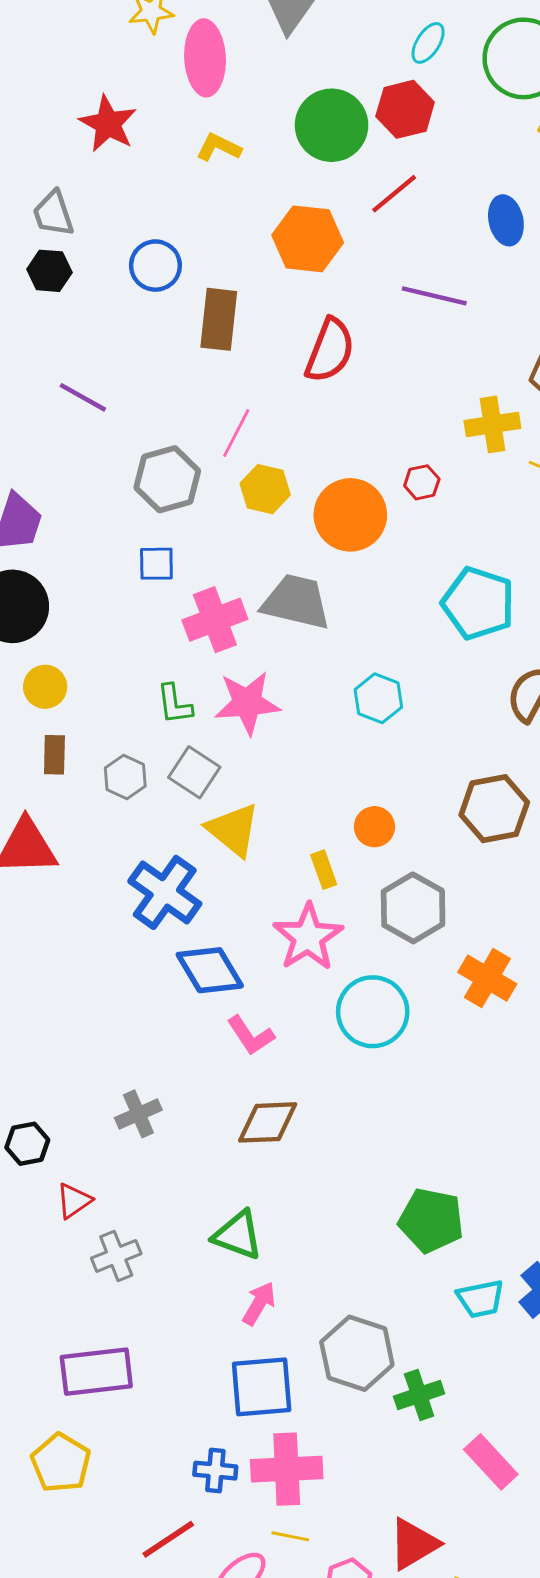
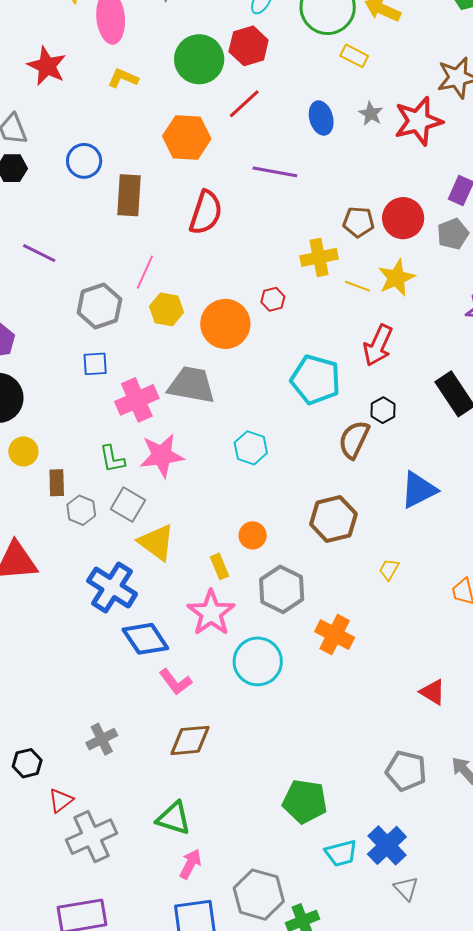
brown rectangle: (54, 755) -> (57, 483), moved
gray cross: (116, 1256) -> (92, 837), size x1.5

